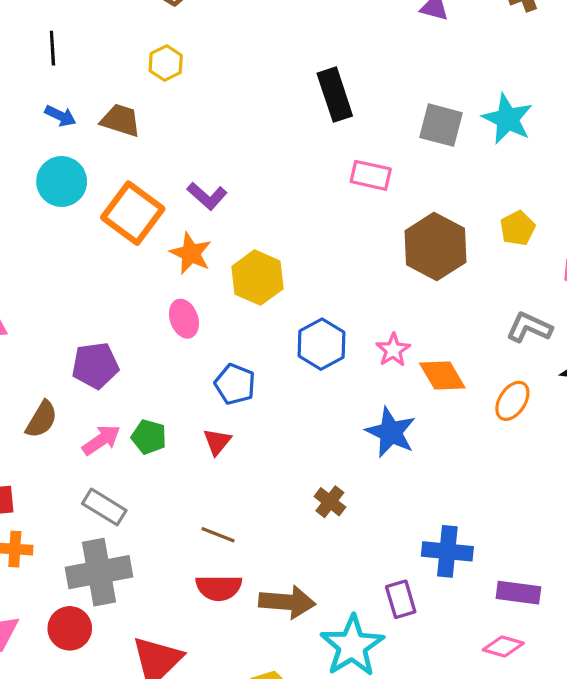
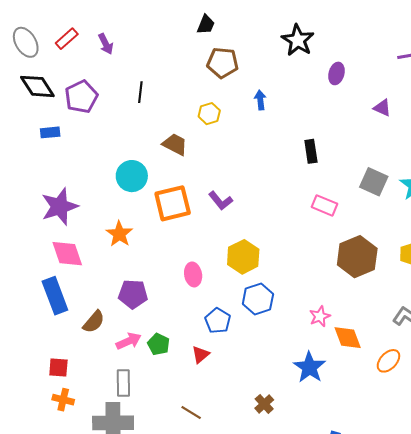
black rectangle: (335, 95) -> (311, 151), size x0.7
blue arrow: (60, 116) -> (260, 100), moved, turned -132
orange square: (133, 213) -> (173, 203), turned 30
orange star: (191, 253) -> (119, 234), moved
blue hexagon: (321, 344) -> (258, 299), moved
gray rectangle: (104, 507) -> (123, 383), turned 48

